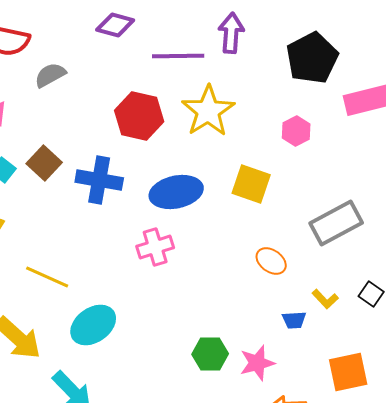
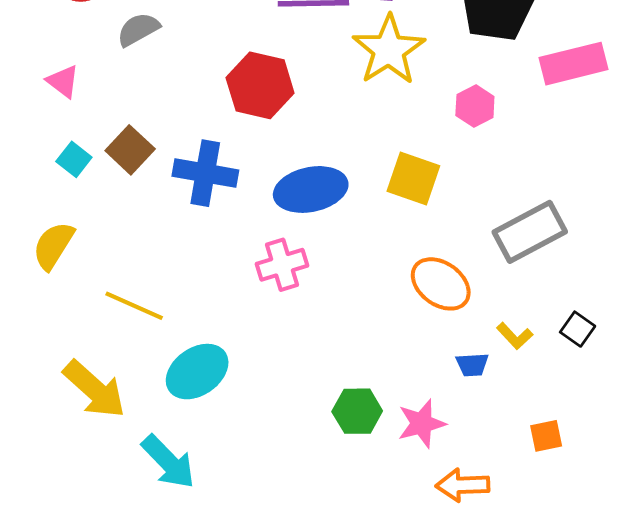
yellow star: (208, 111) -> (389, 50), moved
orange ellipse: (271, 261) -> (441, 284), size x1.4
orange square: (348, 372) -> (546, 436), size x0.6

